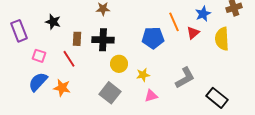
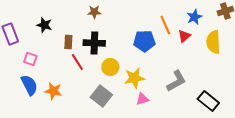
red line: (69, 59) -> (77, 62), moved
yellow star: (143, 75) -> (134, 78), size x1.5
blue semicircle: (38, 82) -> (29, 85), turned 110

